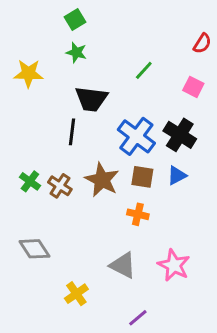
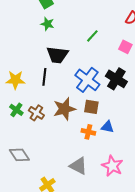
yellow star: (28, 73) -> (15, 80), moved
blue triangle: (177, 175) -> (107, 127), moved, turned 40
brown star: (102, 180) -> (64, 109), turned 30

